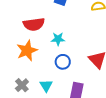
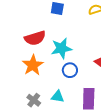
cyan star: (58, 39) -> (61, 48), size x1.5
cyan triangle: (46, 86) -> (58, 97), turned -40

